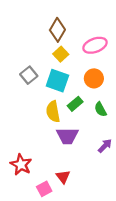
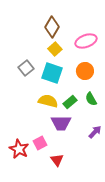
green rectangle: (75, 104) -> (70, 102), moved
yellow semicircle: (53, 112) -> (48, 101), turned 114
pink square: (44, 189) -> (40, 143), moved

